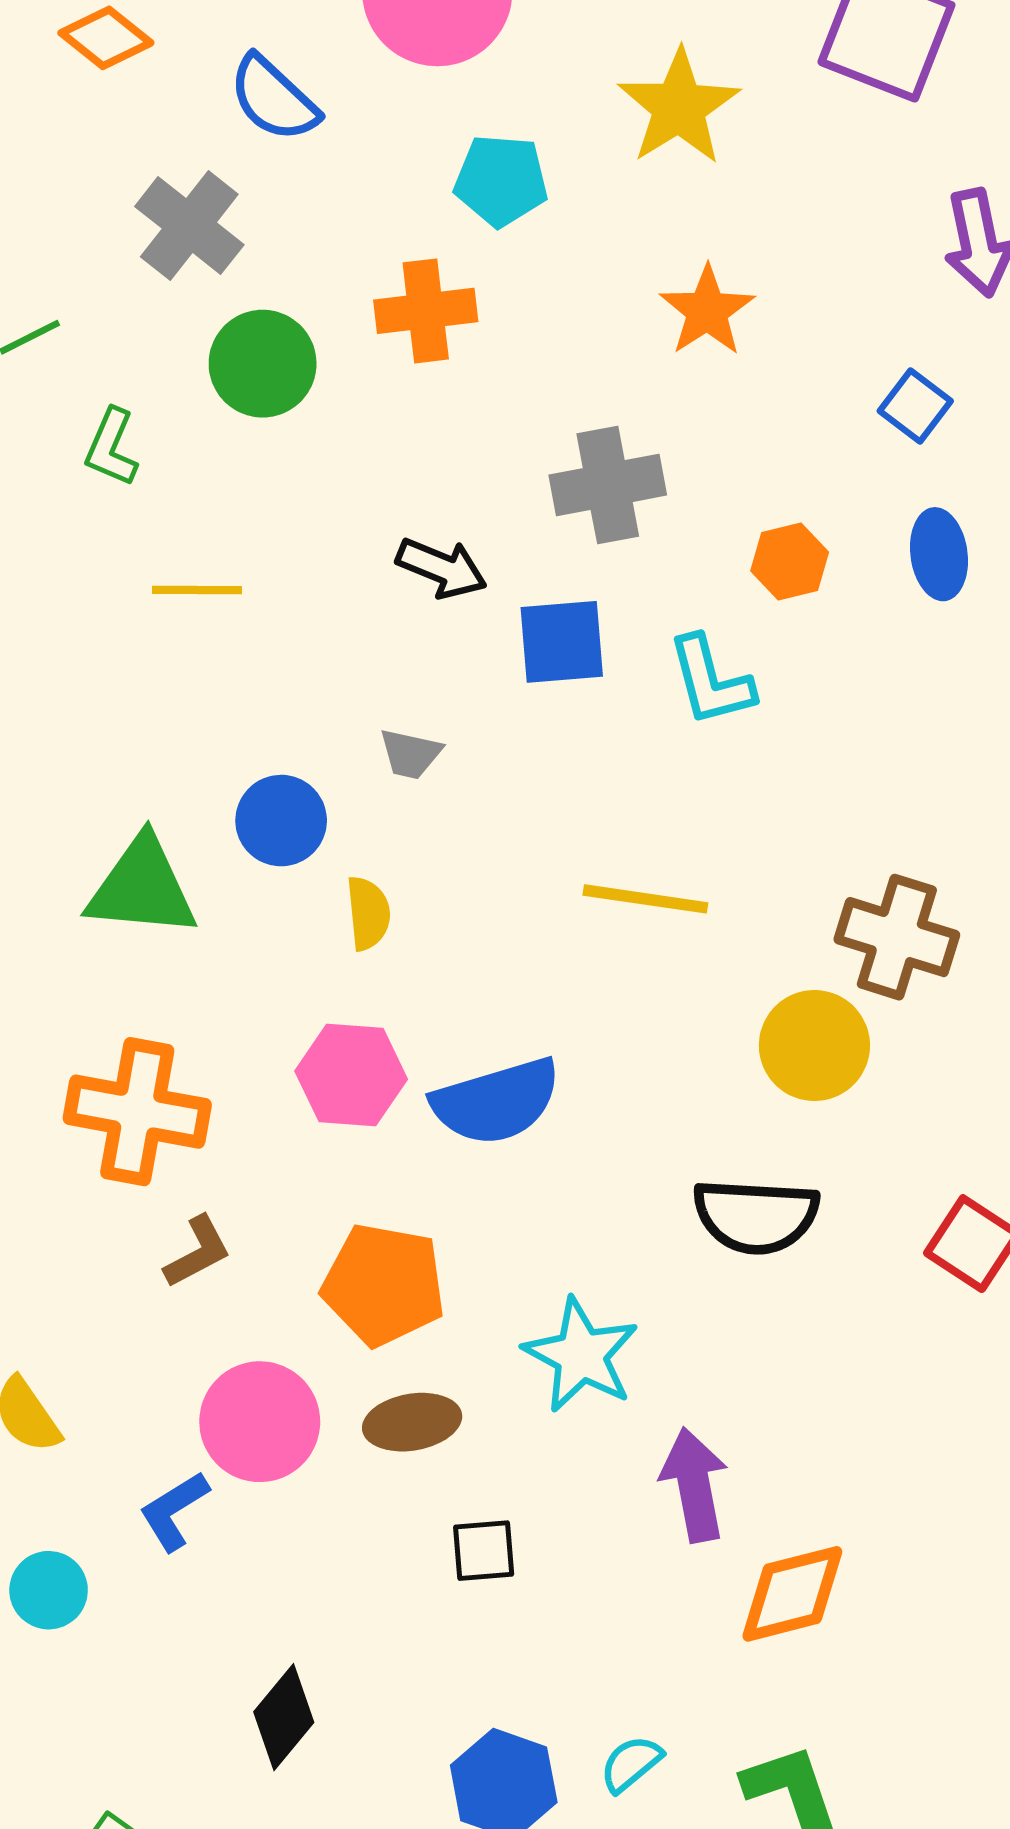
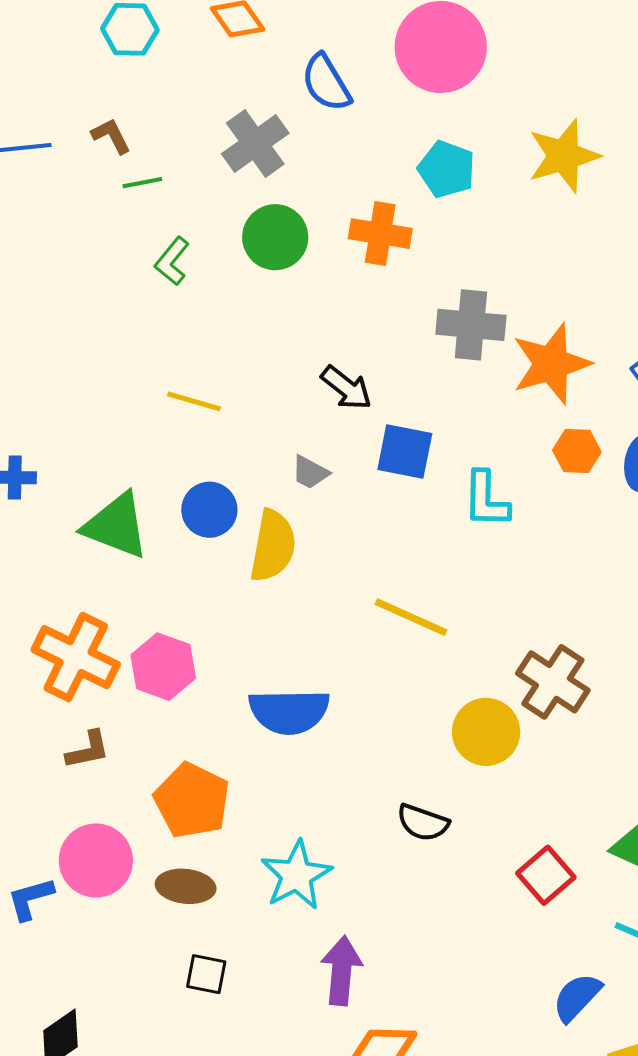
orange star: (707, 311) -> (551, 364), moved, size x1.4
gray cross: (608, 485) -> (471, 325), moved
orange hexagon: (790, 561) -> (577, 451), moved
yellow line: (197, 590) -> (194, 401), moved
gray trapezoid: (410, 754) -> (310, 472), moved
yellow semicircle: (368, 913) -> (273, 546), moved, size x1.6
pink hexagon: (351, 1075) -> (163, 667), moved
black semicircle: (756, 1216) -> (423, 823), size x0.7

